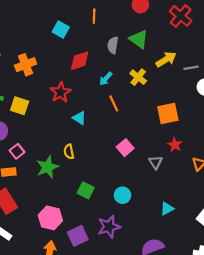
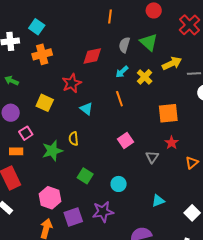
cyan square: (61, 30) -> (37, 27), moved
cyan arrow: (106, 79) -> (122, 72), moved
yellow square: (20, 106) -> (45, 103), moved

